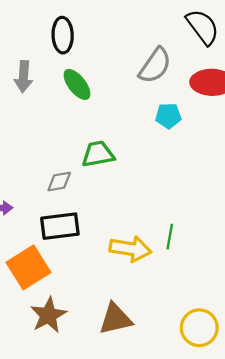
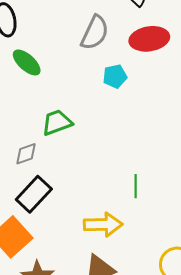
black rectangle: (60, 226) -> (34, 194), turned -30
yellow arrow: (130, 249) -> (103, 225), moved

